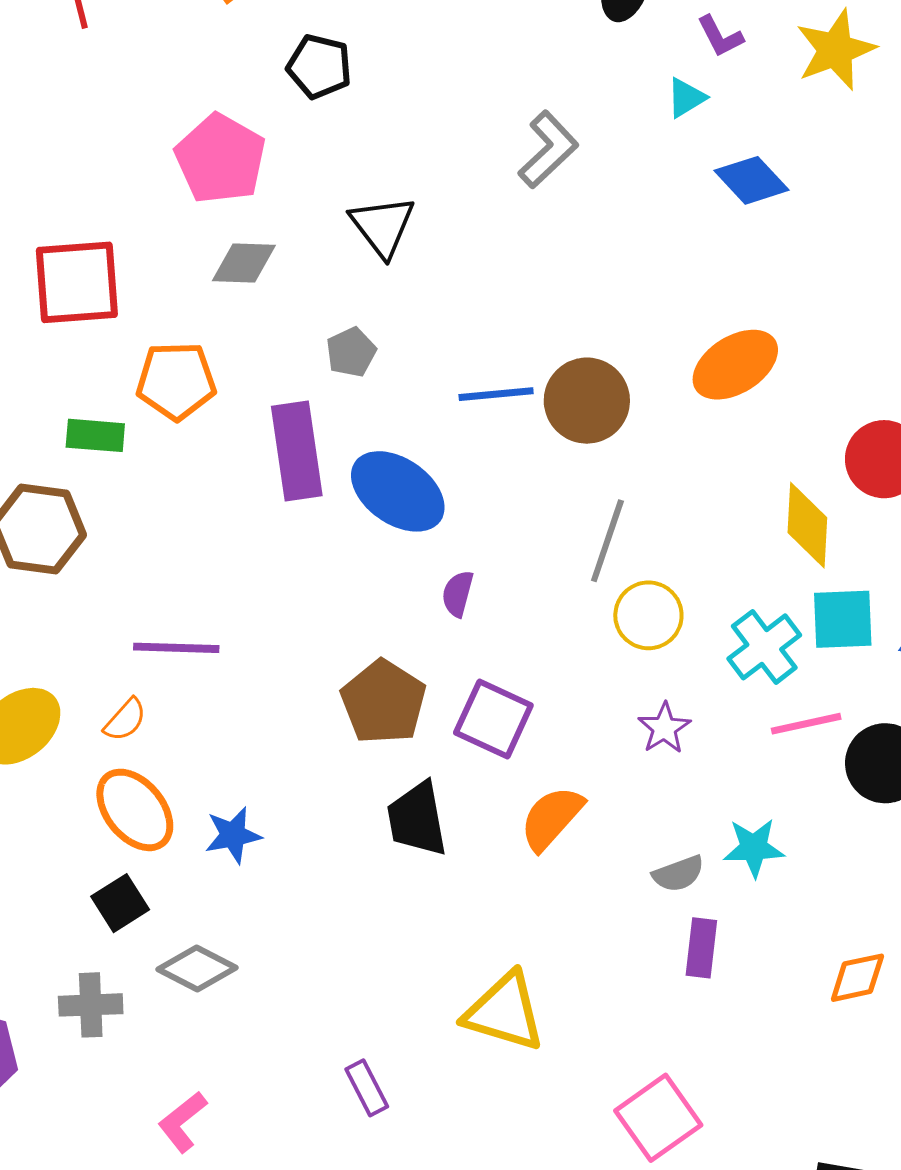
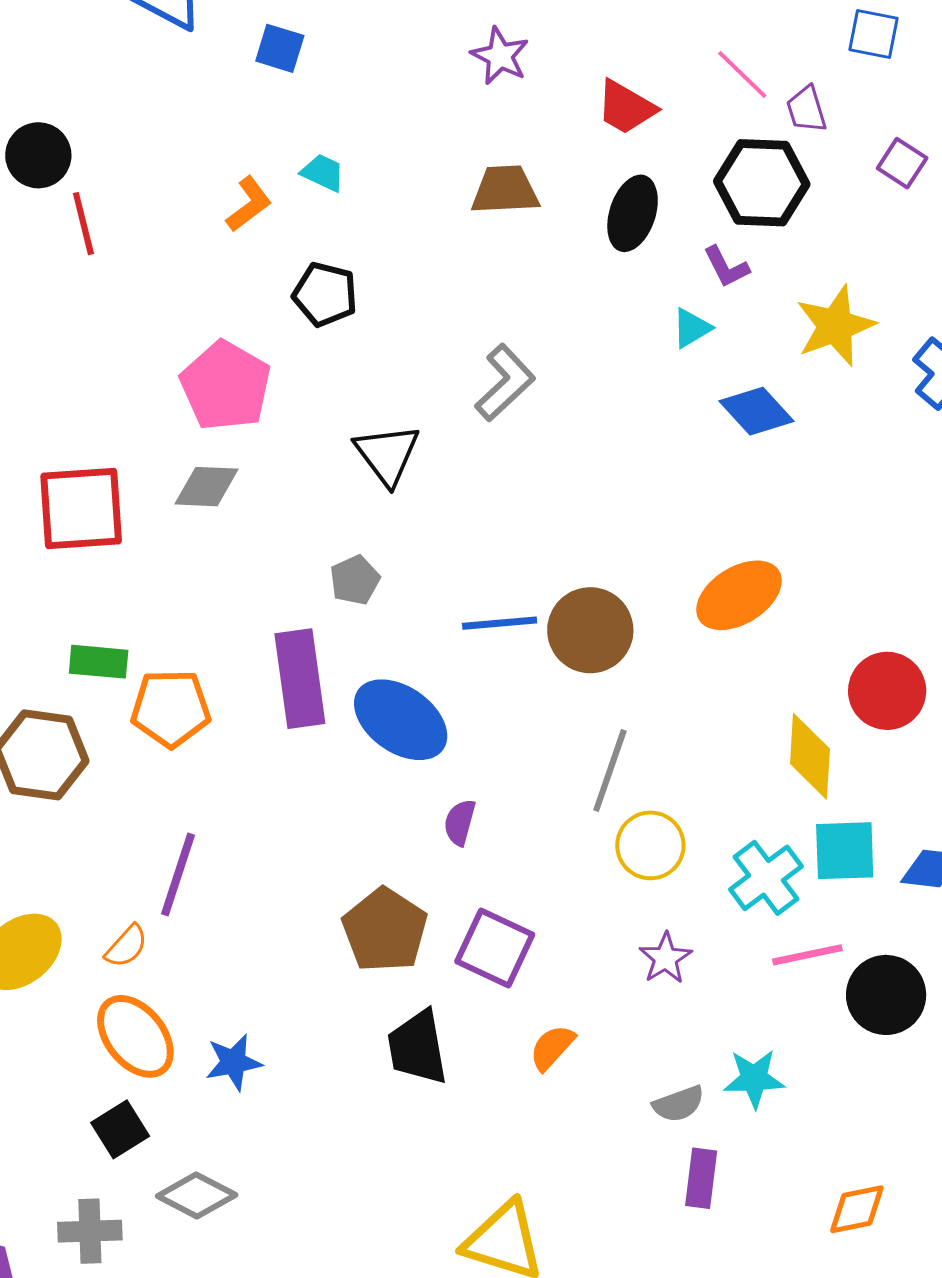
yellow star: (835, 50) -> (835, 326), moved
gray L-shape: (548, 150) -> (505, 383), moved
gray diamond: (244, 263) -> (207, 487), moved
orange pentagon: (176, 381) -> (171, 708), moved
purple line: (176, 648) -> (178, 875), turned -74
orange semicircle: (552, 818) -> (552, 1047), size x0.7

